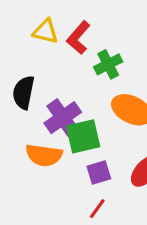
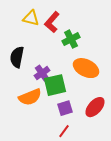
purple cross: (63, 118) -> (42, 73), size x0.7
orange semicircle: (44, 155) -> (30, 97), turned -30

